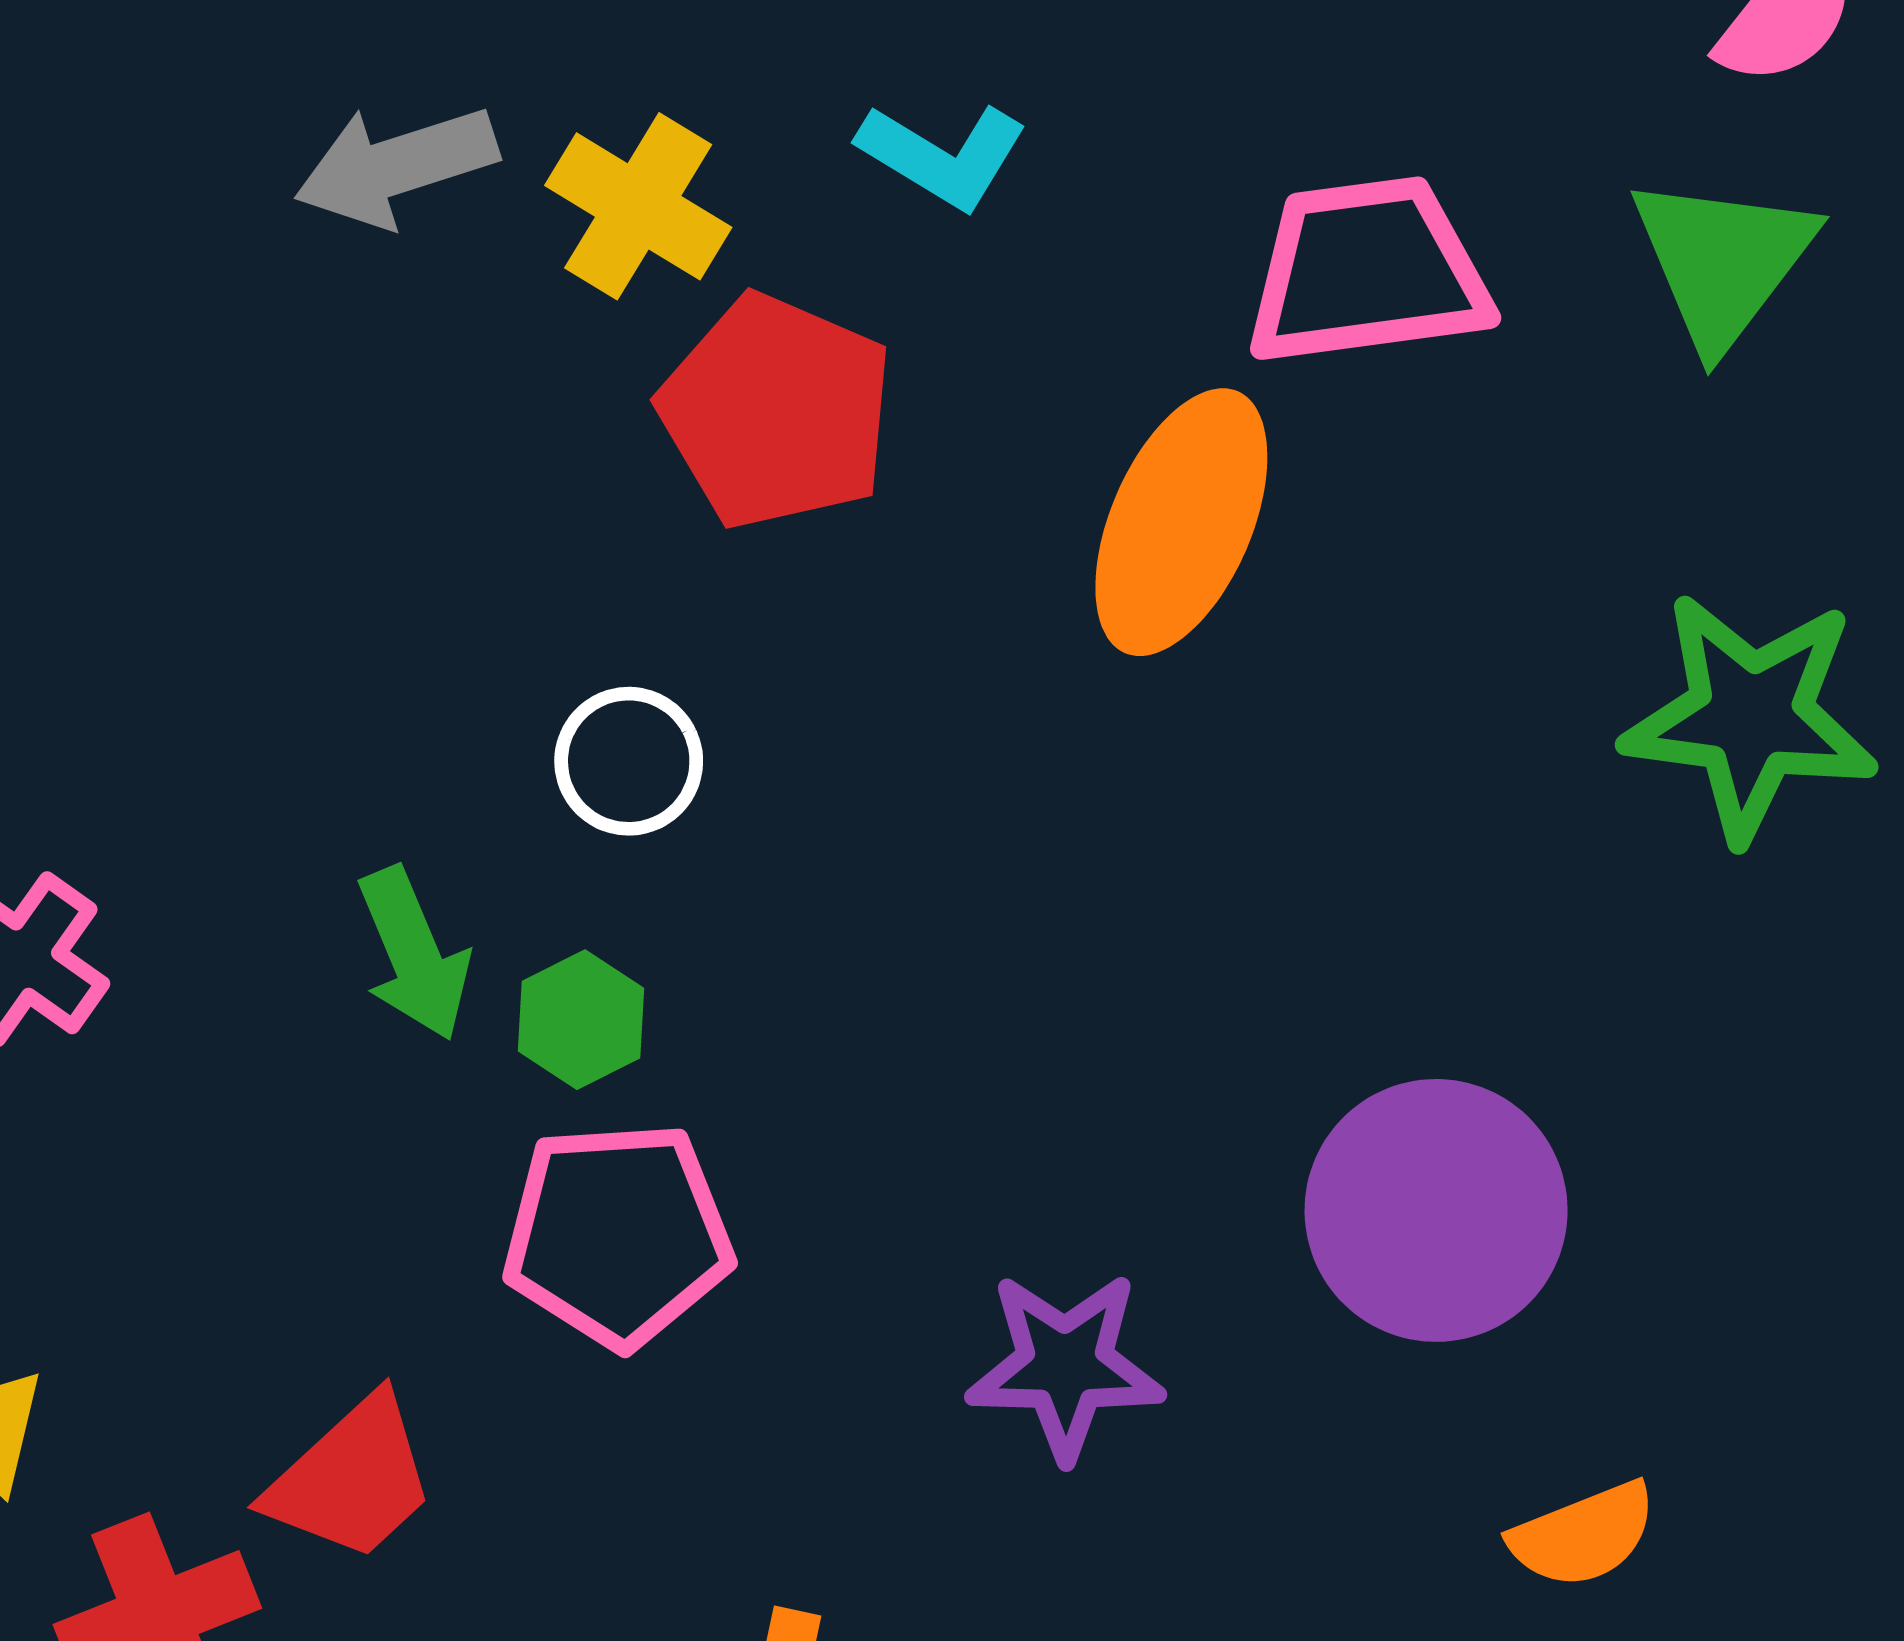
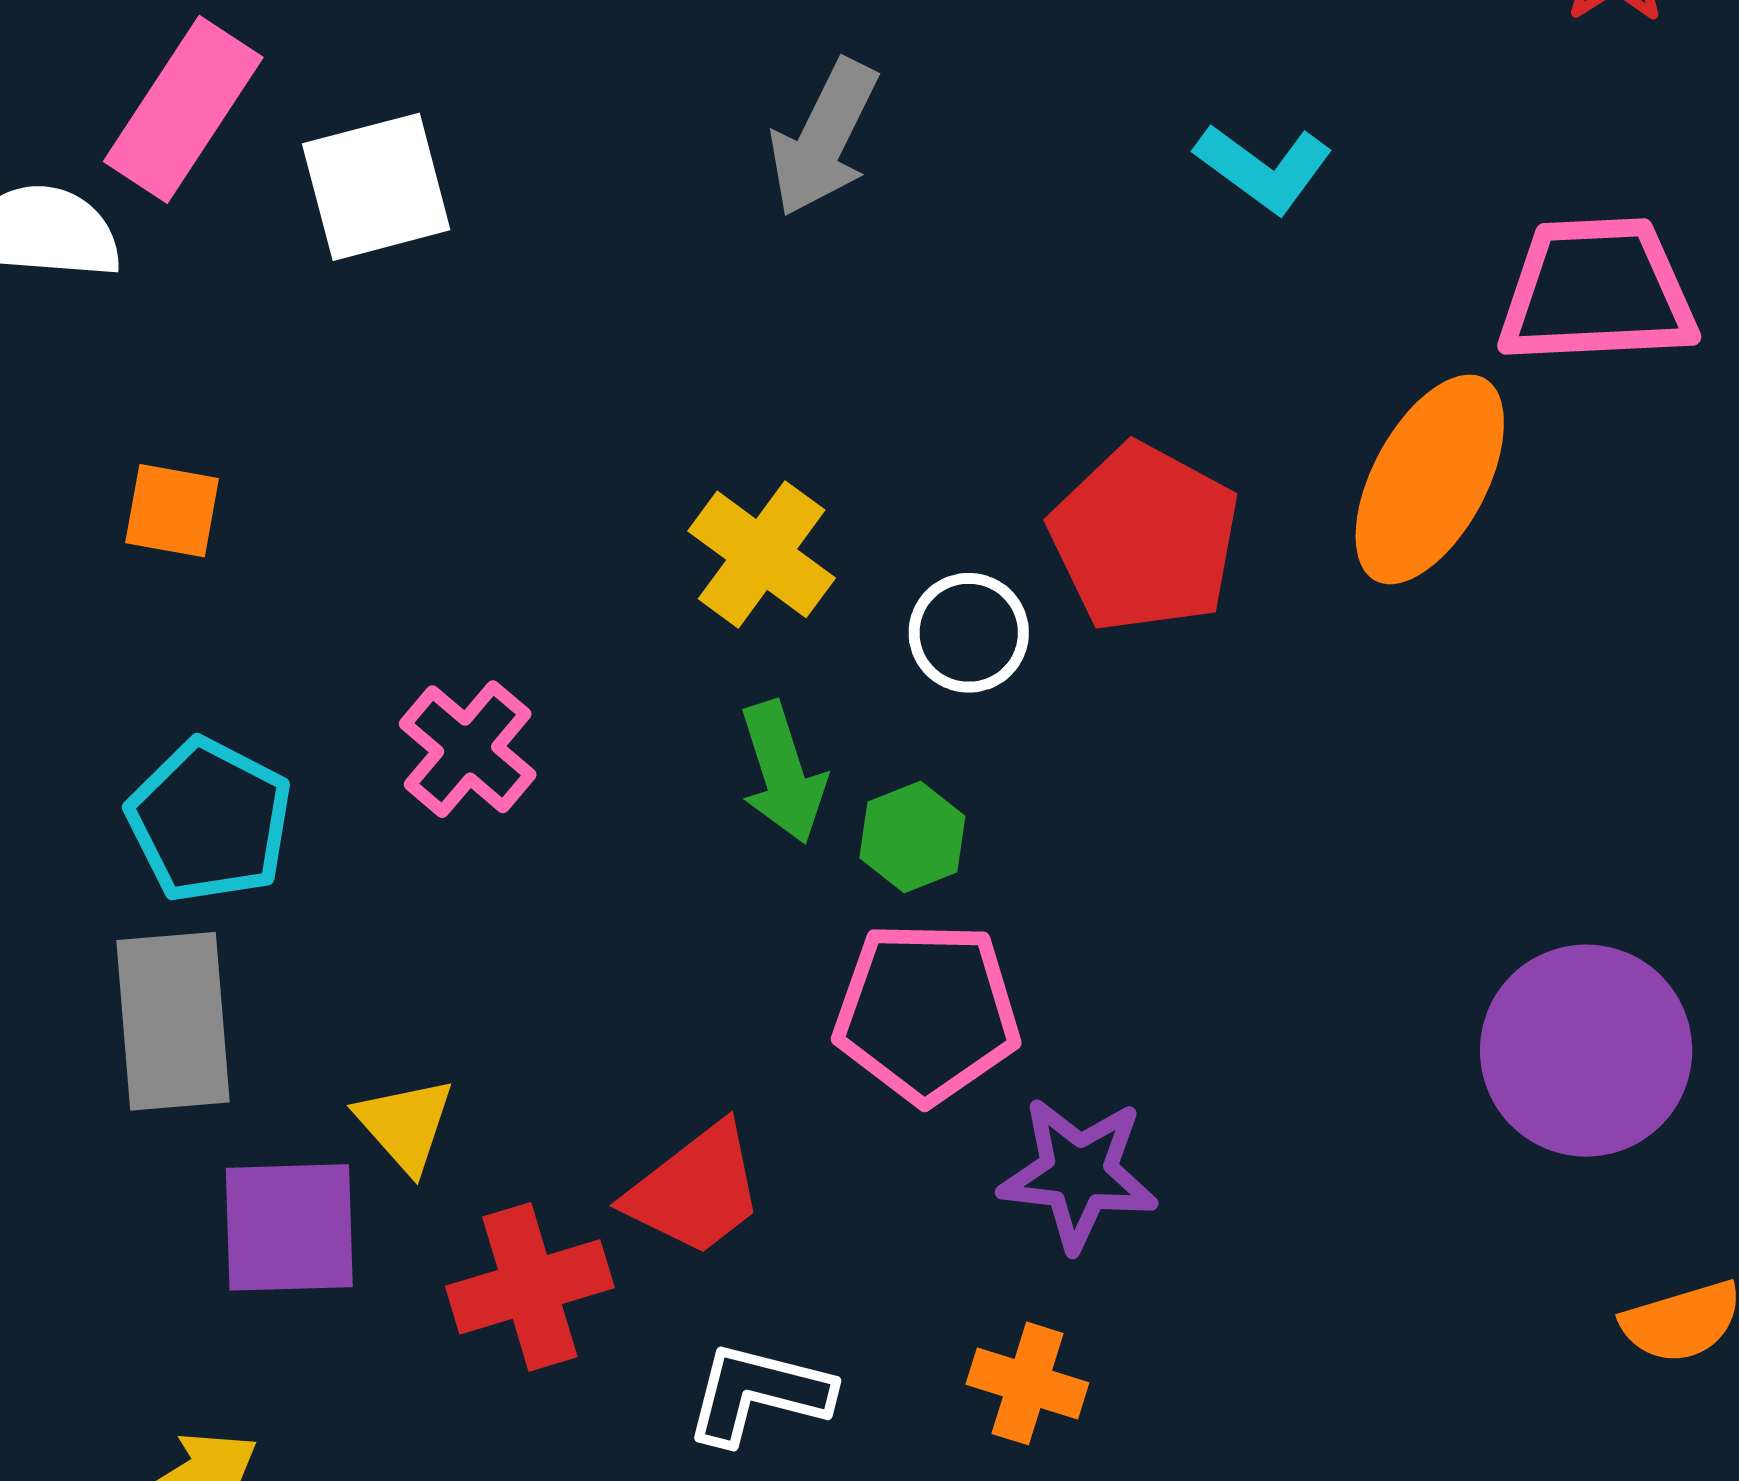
gray arrow: (396, 166) -> (824, 138), turned -51
yellow cross: (638, 206) -> (762, 554), moved
red pentagon: (776, 412) -> (1145, 538), moved
purple star: (1065, 1366) -> (1078, 1174), moved

